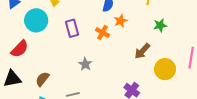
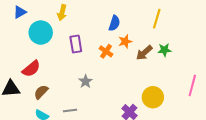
red semicircle: (20, 49) -> (31, 69), moved
brown arrow: (142, 51) -> (144, 53), moved
yellow circle: (165, 69) -> (153, 97), moved

